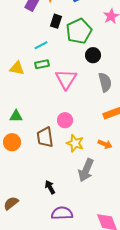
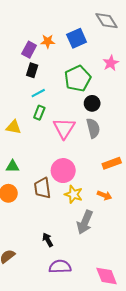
black rectangle: (56, 21) -> (32, 70), moved
green rectangle: (42, 64) -> (39, 113), turned -56
yellow triangle: (17, 68) -> (14, 127), moved
gray semicircle: (105, 82) -> (93, 128), moved
pink circle: (65, 120) -> (63, 171), size x1.5

